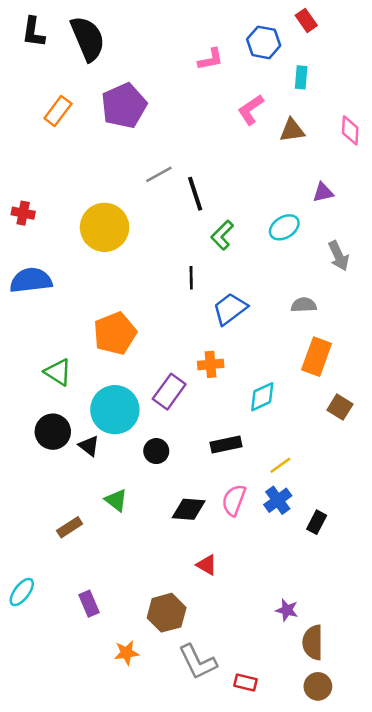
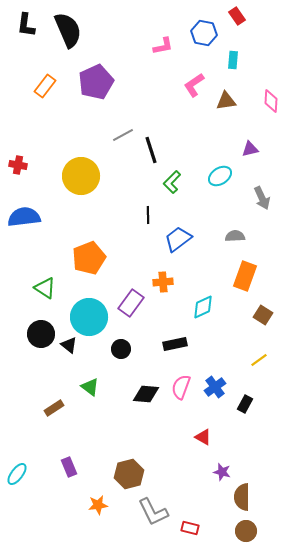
yellow line: (280, 465) -> (259, 360), moved
red triangle: (207, 565) -> (203, 437), moved
cyan ellipse: (22, 592) -> (17, 474), moved

